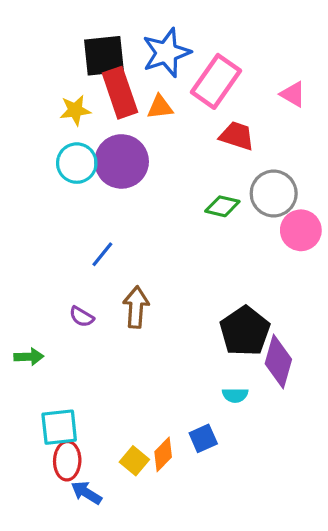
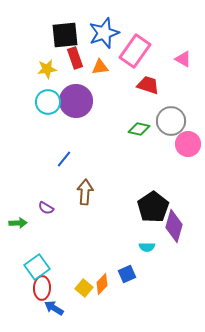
red rectangle: (120, 93) -> (75, 58), size x0.7
purple semicircle: (82, 317) -> (46, 208), moved
cyan square: (59, 427) -> (37, 267), turned -30

